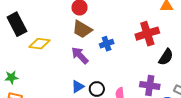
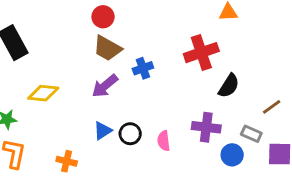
yellow diamond: (39, 44) -> (43, 93), moved
purple arrow: (80, 55) -> (105, 86), turned -84

